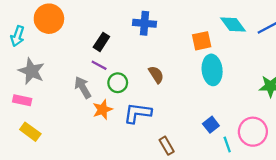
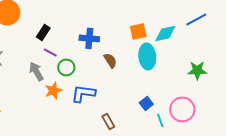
blue cross: (145, 23) -> (89, 38), moved
cyan diamond: (233, 24) -> (165, 33), moved, turned -65
black rectangle: (101, 42) -> (43, 32), moved
brown semicircle: (156, 75) -> (110, 60), moved

